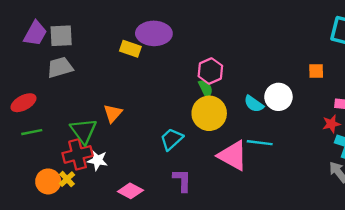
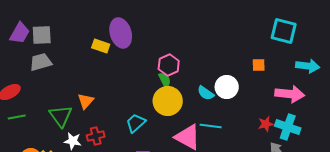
purple ellipse: (154, 33) -> (121, 33), turned 72
red star: (331, 124) -> (266, 124), moved
red cross: (78, 154) -> (96, 136), moved, size x0.7

